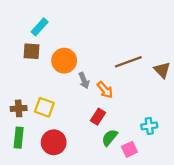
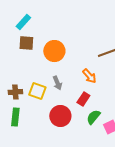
cyan rectangle: (40, 27) -> (23, 22), moved
gray arrow: (84, 80) -> (57, 83), moved
red circle: (54, 142) -> (60, 116), moved

